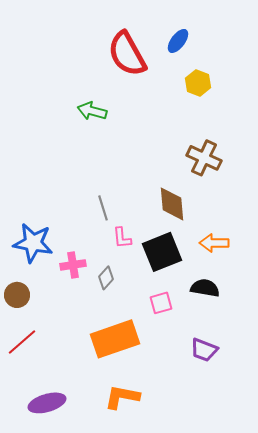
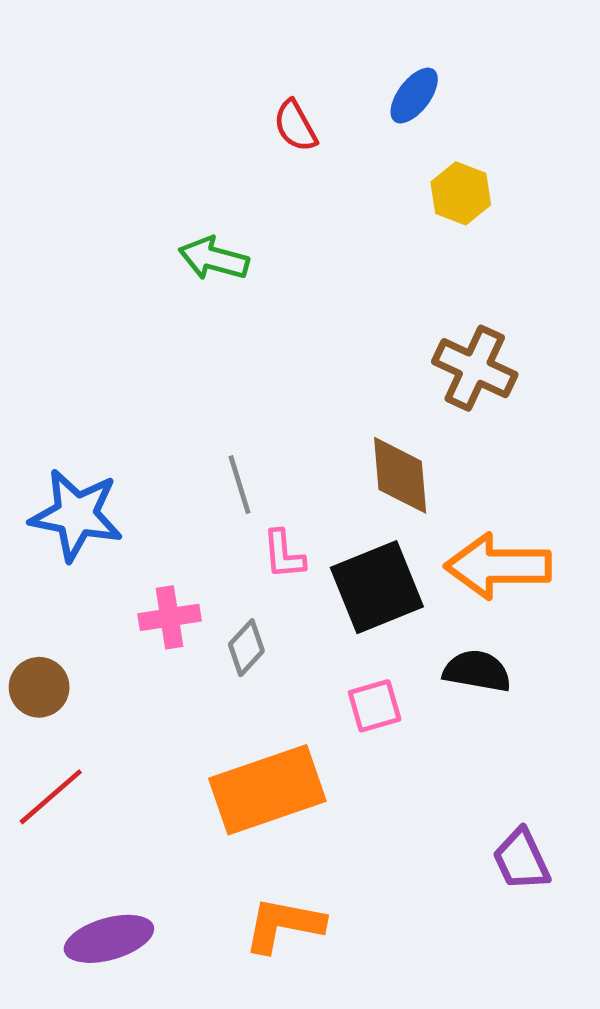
red semicircle: (127, 54) -> (295, 126), size x0.5
blue star: (33, 243) -> (76, 515), moved
orange arrow: (214, 243) -> (498, 566), size x1.5
purple trapezoid: (204, 350) -> (521, 860), moved, turned 44

